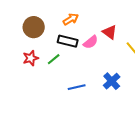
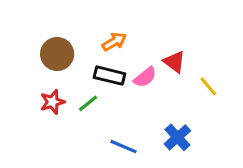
blue line: (77, 87) -> (123, 147), turned 36

